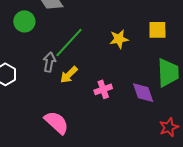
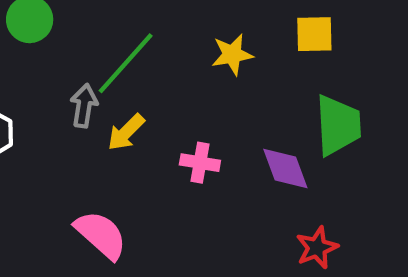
pink cross: (103, 89) -> (200, 163), turned 30
red star: (169, 127) -> (317, 248), moved

